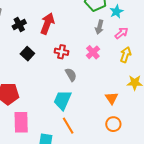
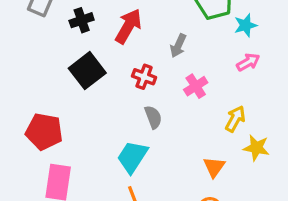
gray arrow: (99, 27) -> (178, 46), moved
black square: (27, 54) -> (87, 71), size x1.5
yellow arrow: (126, 55) -> (235, 119), moved

